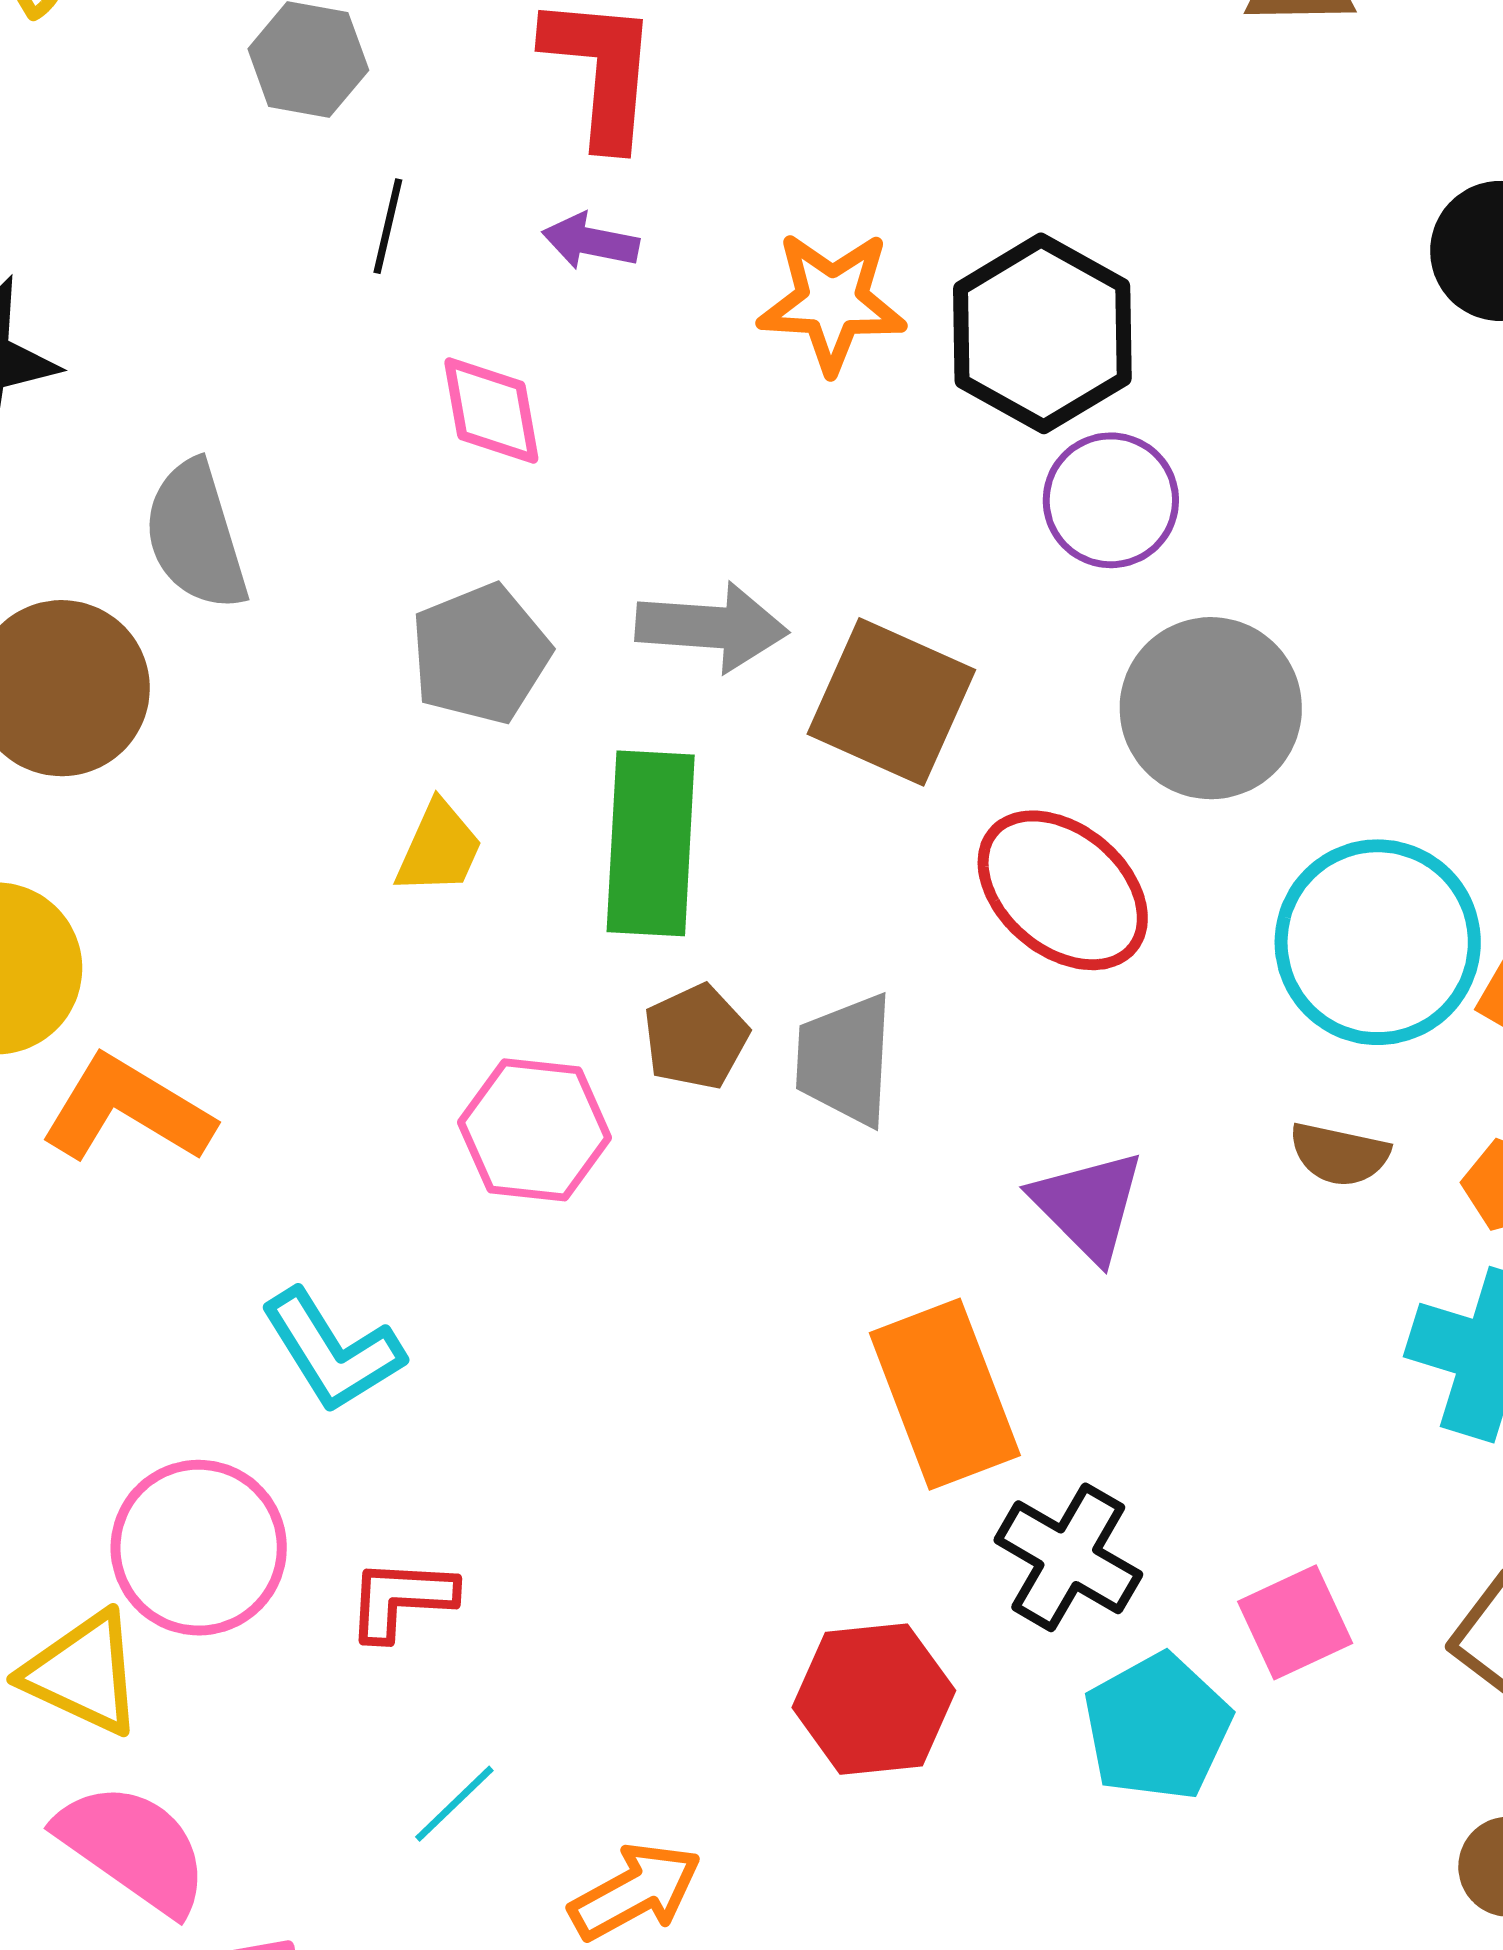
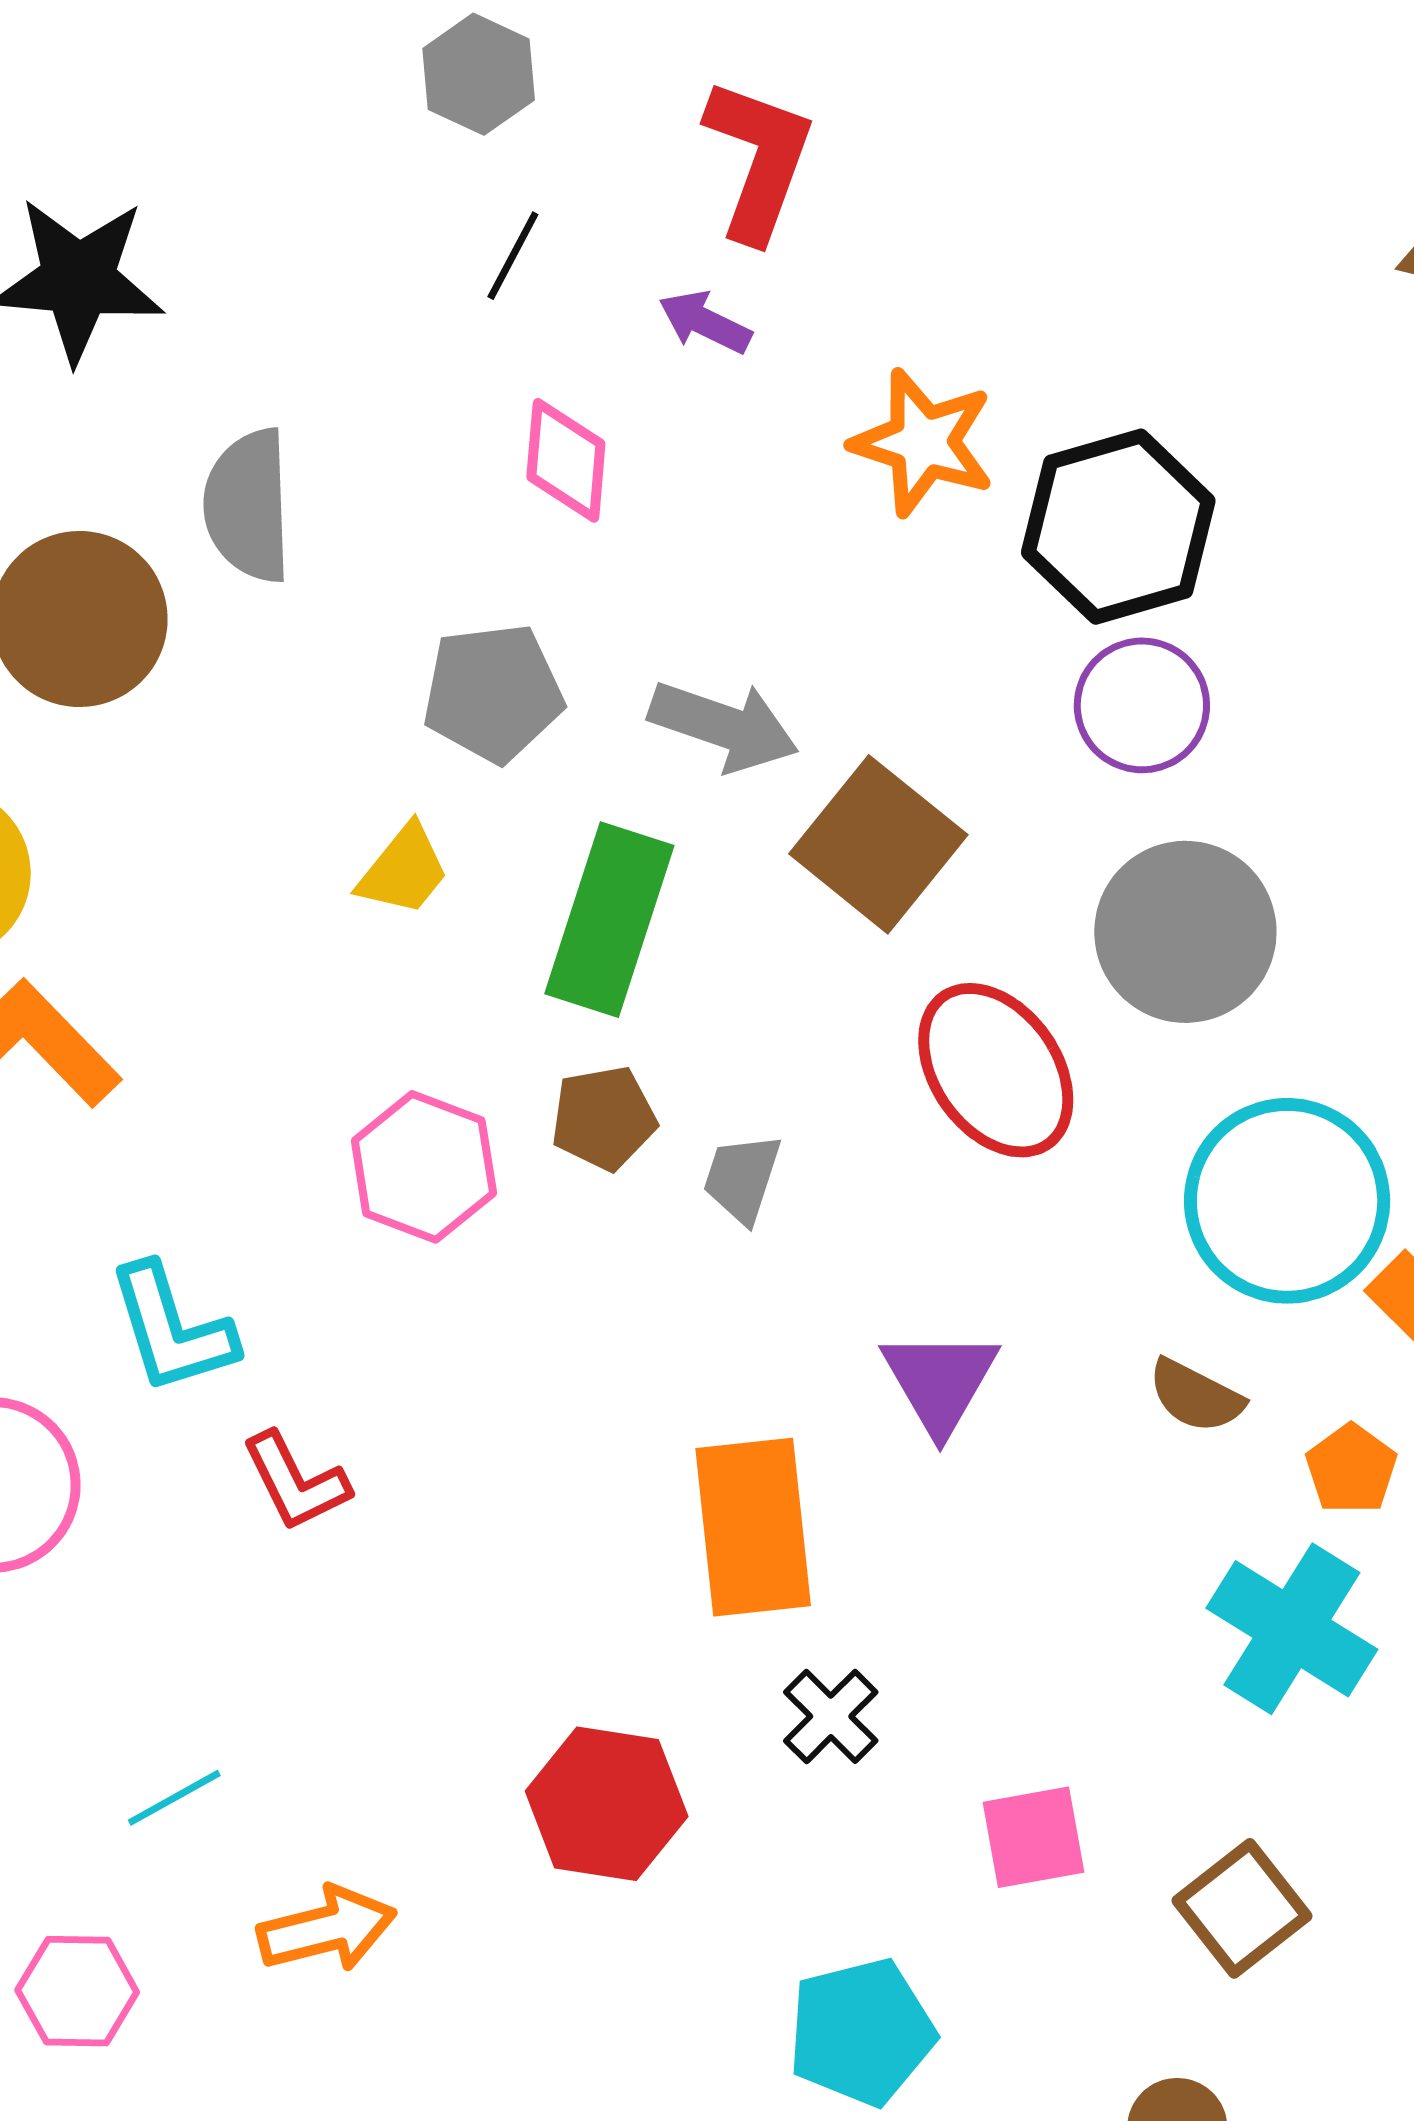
gray trapezoid: (845, 1060) -> (742, 1178), size x0.7
black cross: (1068, 1557) -> (831, 1716), size x0.7
red L-shape: (401, 1599) -> (296, 1482), moved, turned -134
cyan pentagon: (1157, 1727) -> (861, 2032), moved

